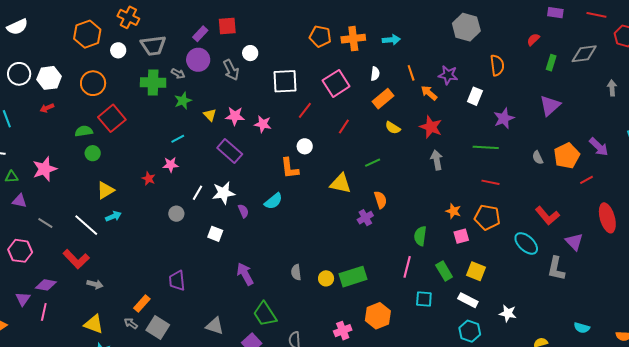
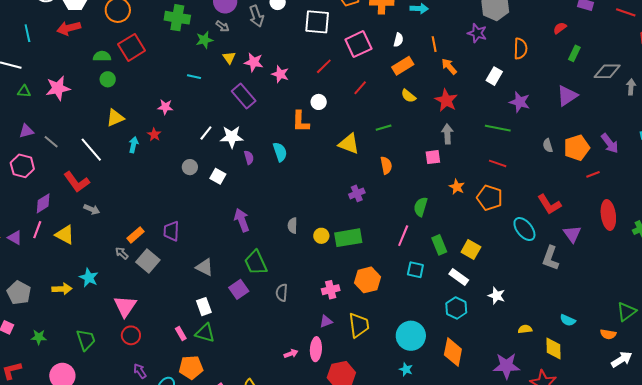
gray diamond: (584, 54) -> (607, 71), moved
gray arrow: (178, 74) -> (223, 26), moved
purple star: (448, 75) -> (477, 33), moved
white square: (285, 81) -> (317, 22), moved
red arrow: (47, 108) -> (69, 28), size x1.6
purple star: (504, 118) -> (520, 102), turned 30
cyan line: (178, 139) -> (194, 77), turned 32
pink star: (171, 165) -> (165, 107), moved
red star: (149, 178) -> (154, 135), moved
purple triangle: (19, 201) -> (26, 131), moved, turned -35
cyan semicircle: (273, 201) -> (280, 152), turned -78
gray circle: (176, 214) -> (190, 167), moved
cyan arrow: (113, 216) -> (134, 145), moved, turned -63
purple cross: (365, 218) -> (357, 193), moved
pink square: (461, 236) -> (433, 157), moved
purple trapezoid: (177, 281) -> (171, 231), moved
purple diamond: (46, 285) -> (43, 203), turned -50
purple triangle: (23, 299) -> (15, 238), moved, turned -42
yellow triangle: (94, 324) -> (65, 235), moved

